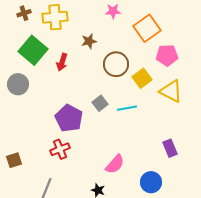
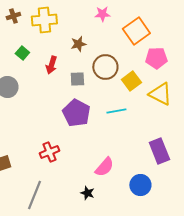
green square: (33, 50) -> (22, 53), size x0.5
gray square: (100, 103) -> (77, 79), moved, turned 35
purple pentagon: (69, 118) -> (76, 113), moved
purple rectangle: (170, 148) -> (159, 151), size x1.4

